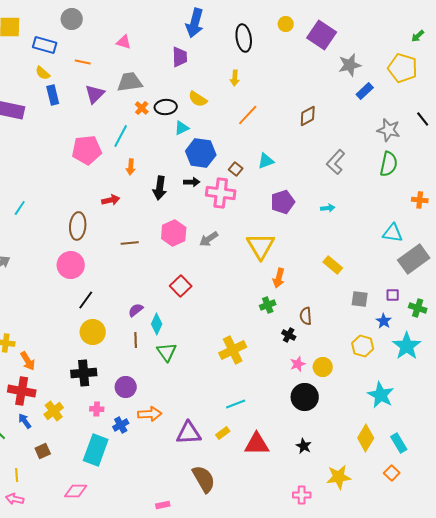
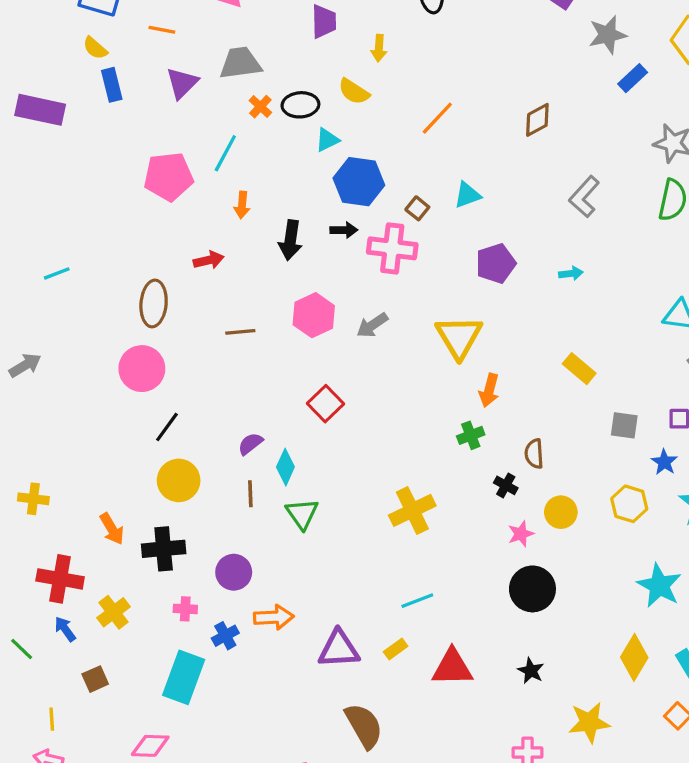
yellow arrow: (235, 78) -> (379, 48), moved
cyan line: (20, 208) -> (57, 273), turned 35
orange arrow: (28, 361) -> (112, 529), moved
yellow circle: (323, 367) -> (561, 512), moved

